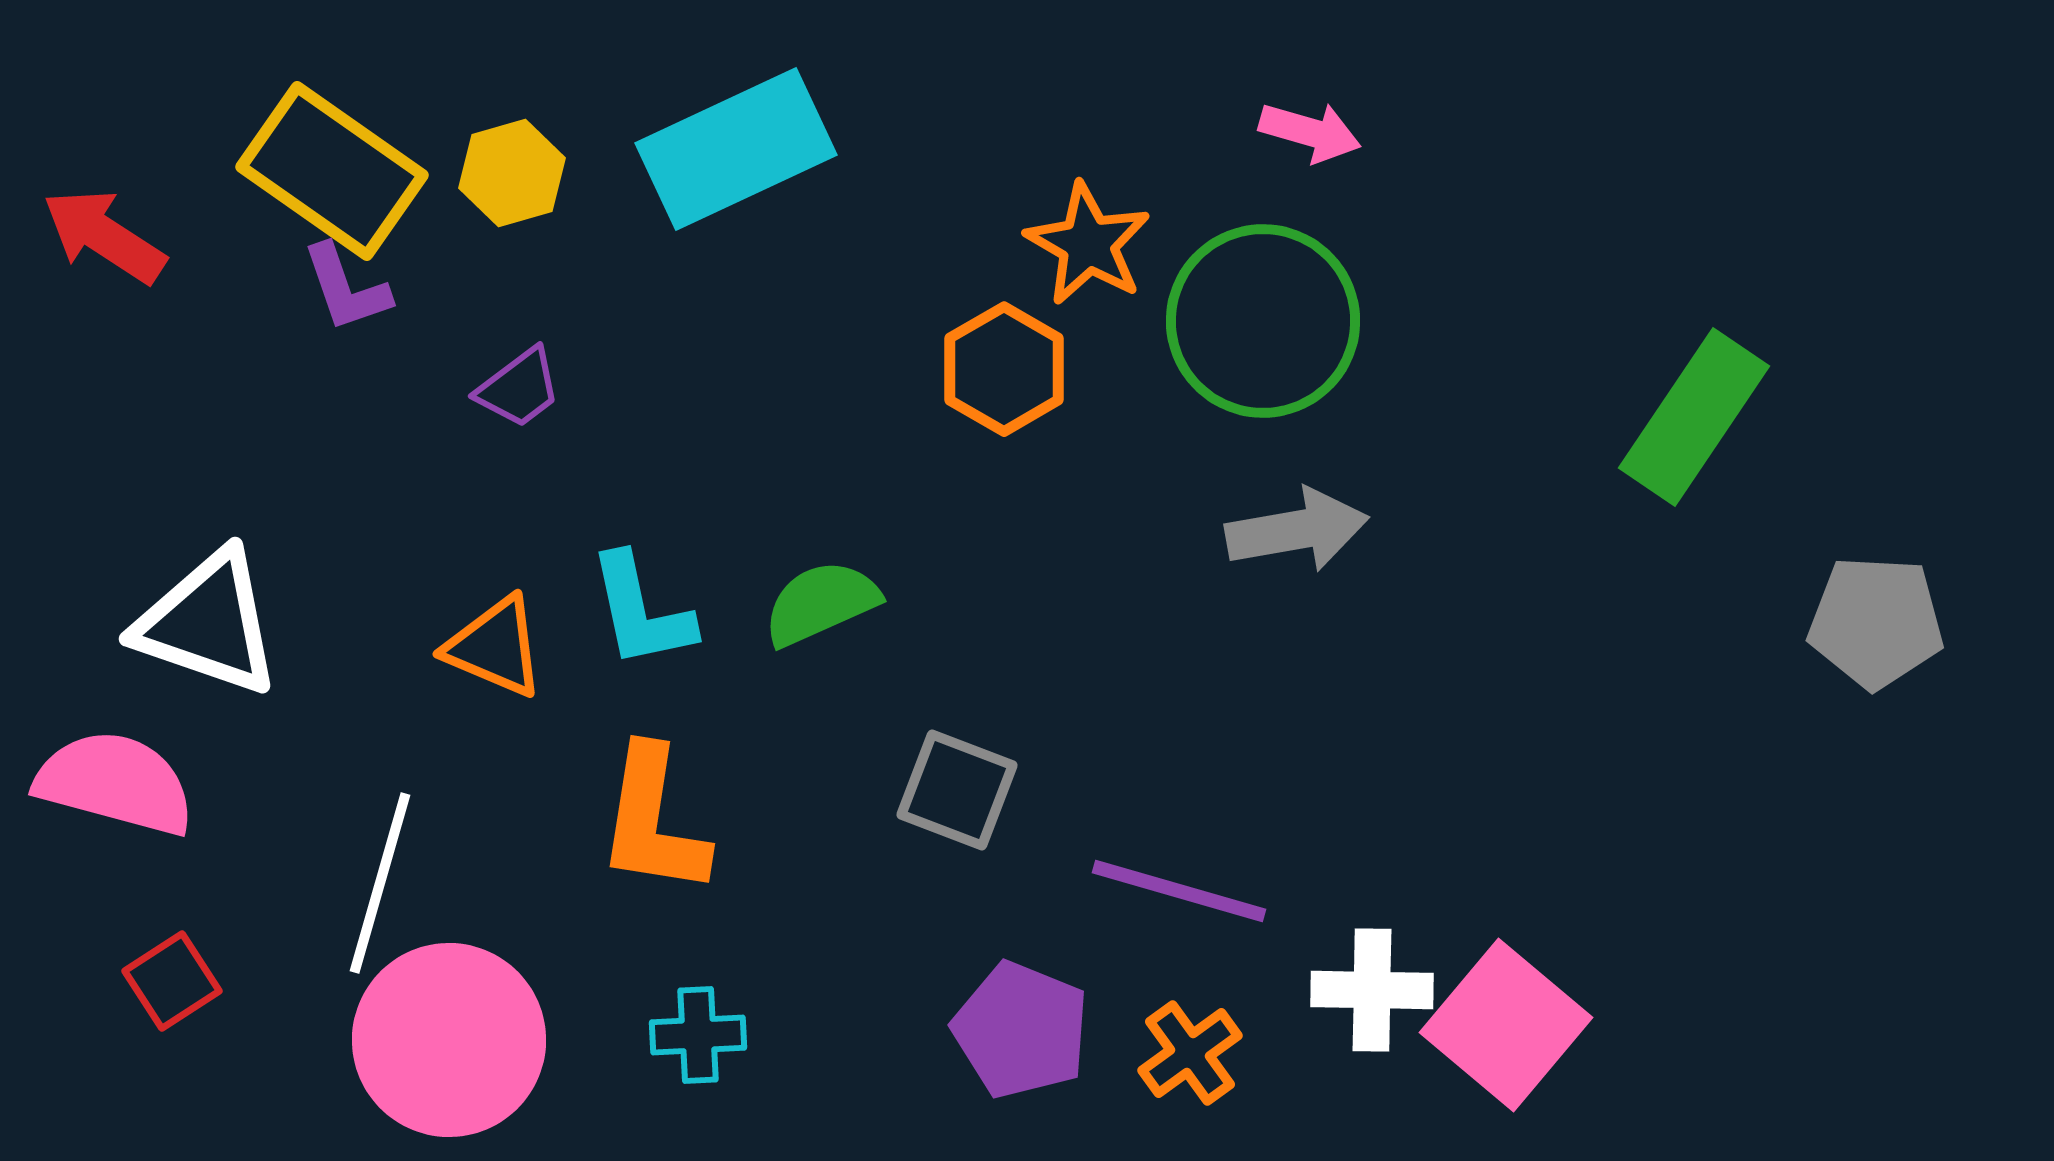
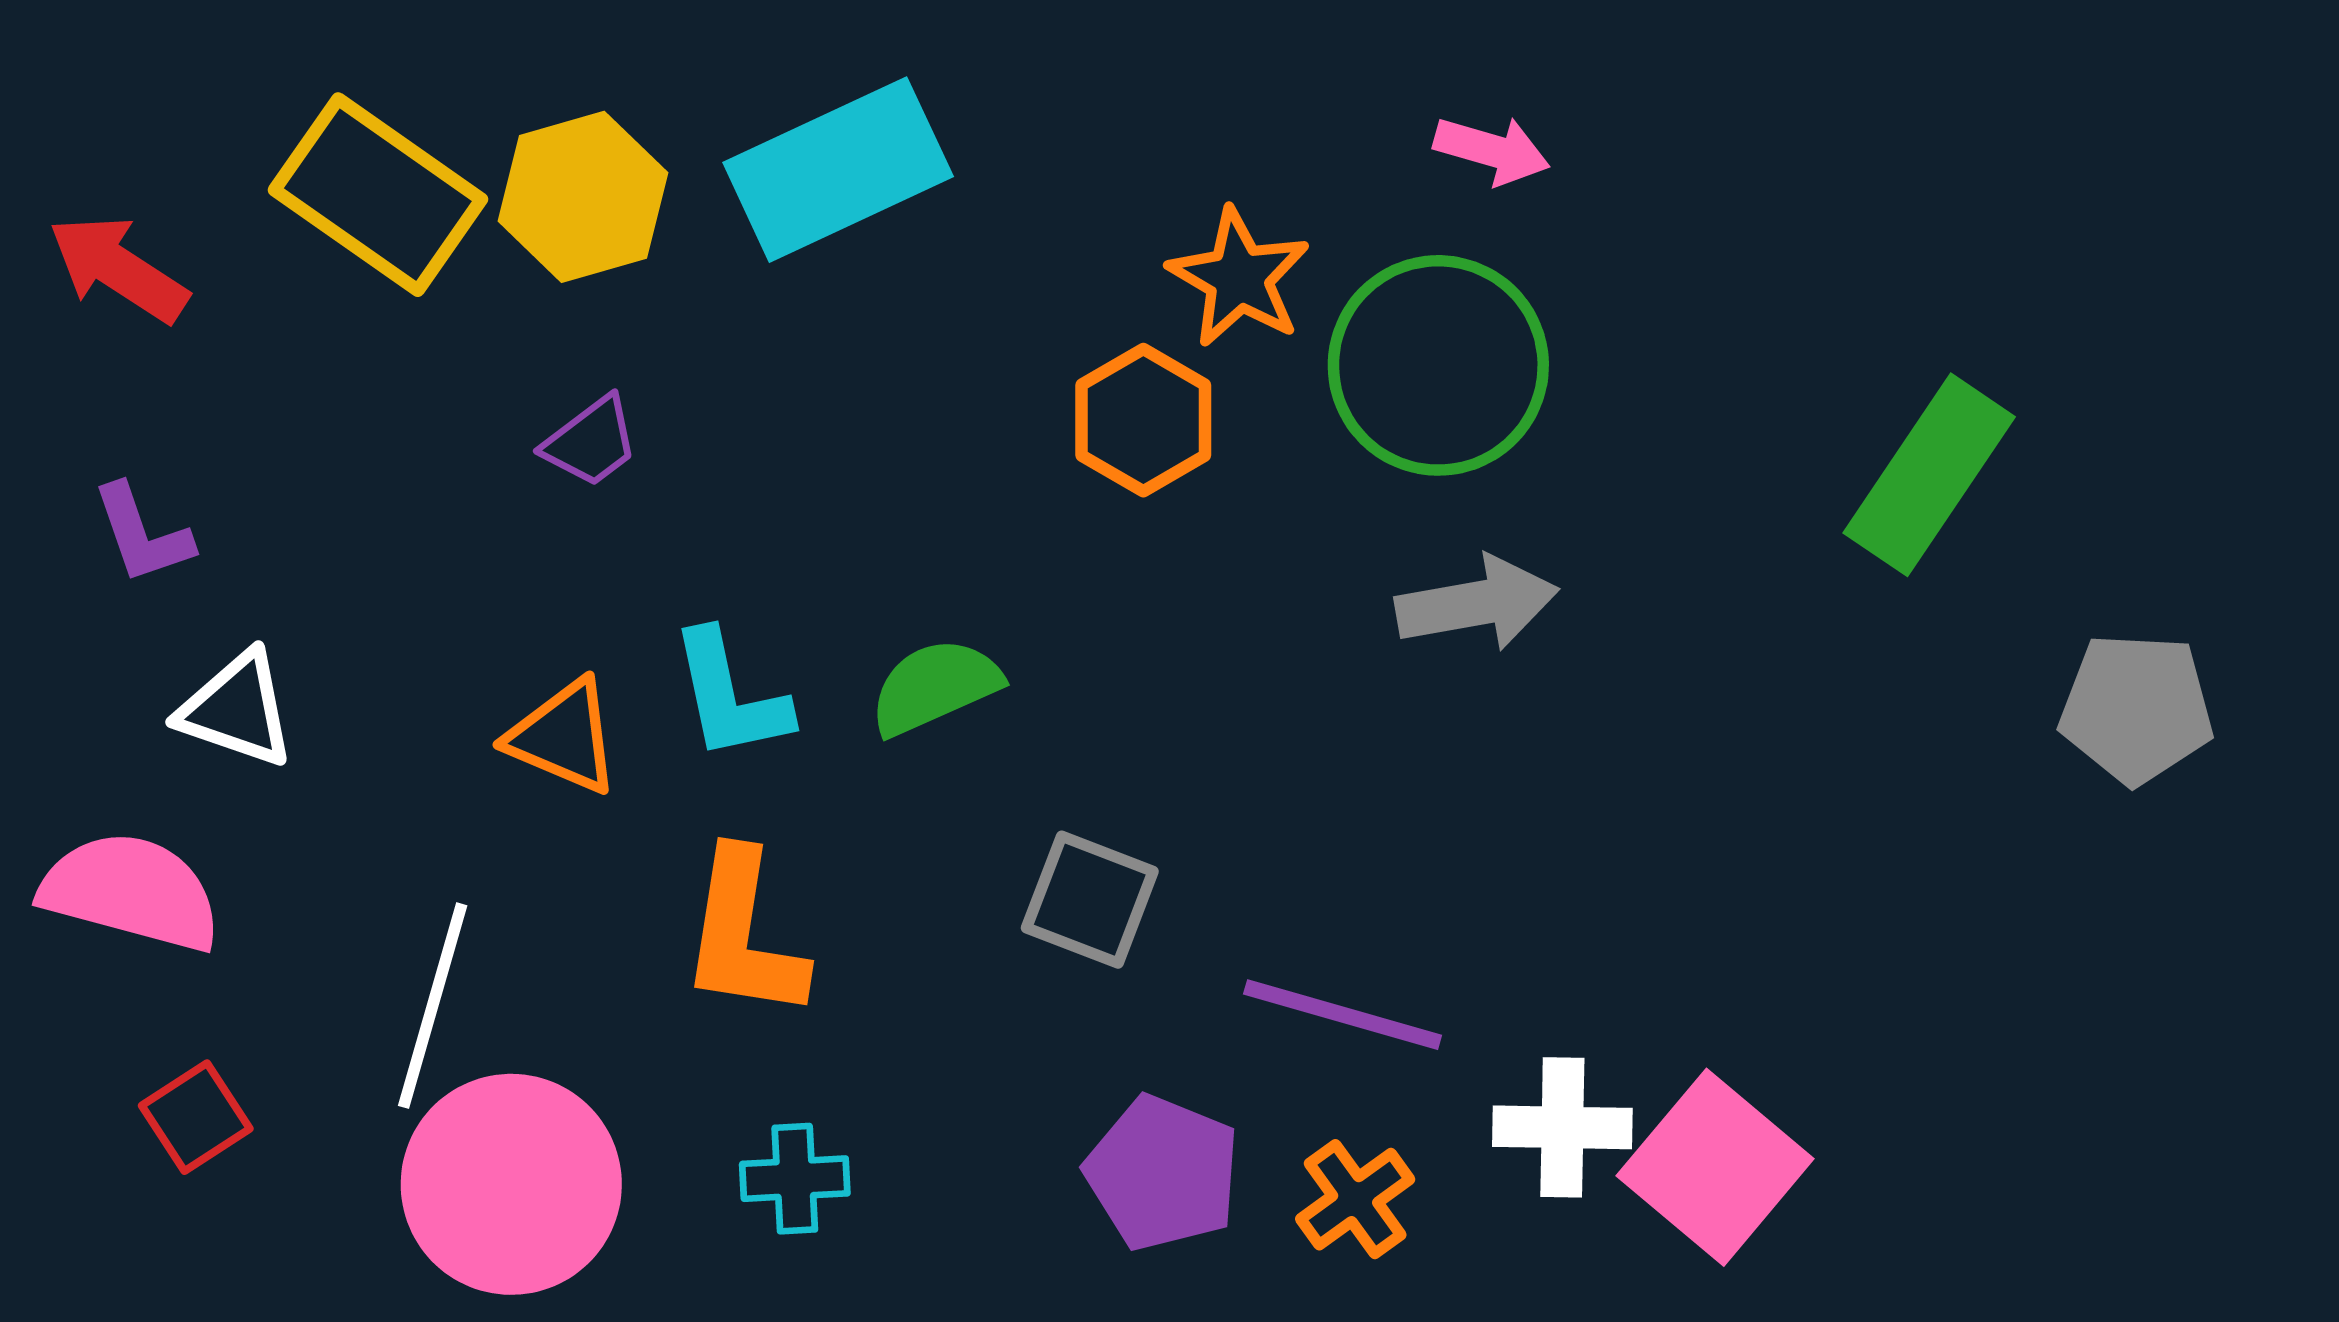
yellow hexagon: (512, 173) -> (583, 197), size x1.4
purple L-shape: (346, 288) -> (142, 534), moved
white triangle: (208, 623) -> (237, 709), size x0.7

